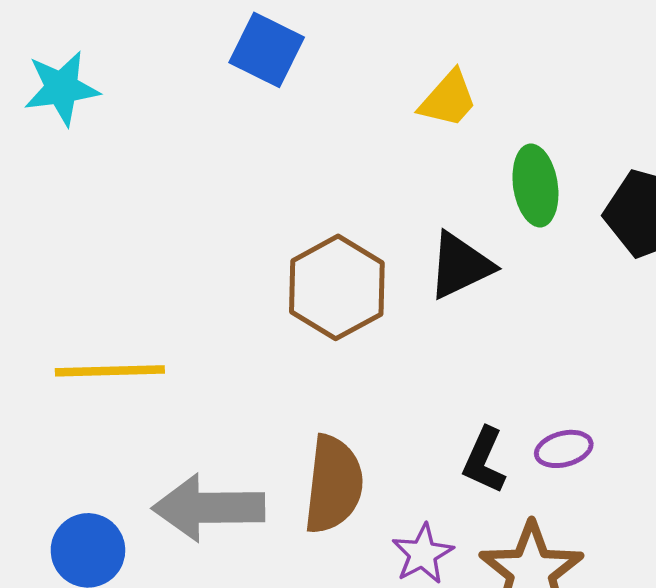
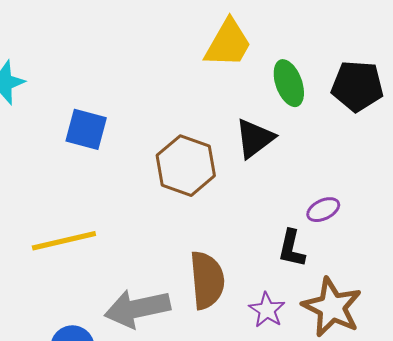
blue square: (267, 50) -> (86, 129), moved
yellow trapezoid: (448, 99) -> (228, 43), size x1.4
purple ellipse: (564, 449) -> (323, 210), moved

